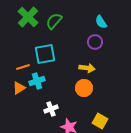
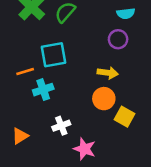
cyan semicircle: (101, 22) -> (126, 13), turned -64
orange triangle: (19, 88) -> (20, 136), moved
yellow square: (100, 121) -> (124, 117), moved

